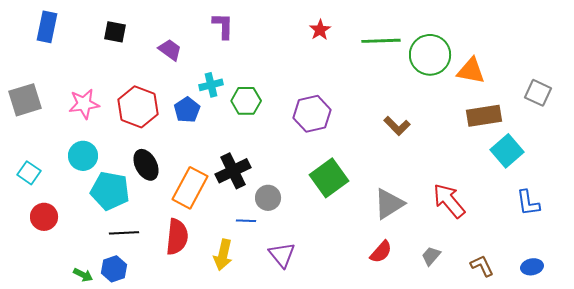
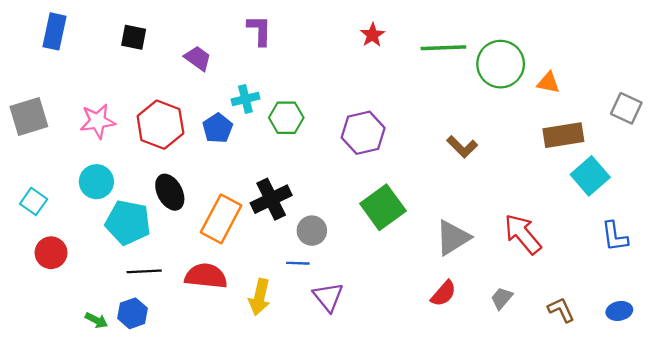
orange triangle: (471, 71) -> (548, 83), size x0.7
blue line: (246, 221) -> (298, 263), moved
red semicircle: (177, 237) -> (206, 276), turned -90

